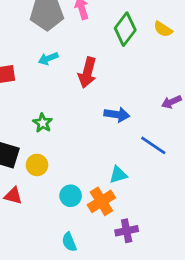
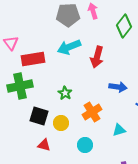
cyan arrow: (48, 59) -> (69, 47), size x1.6
orange cross: (101, 201) -> (92, 112), moved

